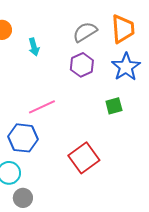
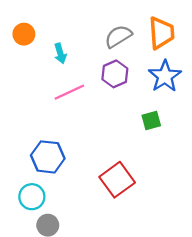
pink line: (42, 107) -> (69, 92), moved

